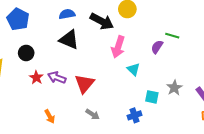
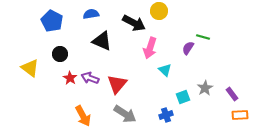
blue semicircle: (67, 14) -> (91, 14), moved
cyan square: (152, 97) -> (183, 97), turned -32
gray arrow: (93, 114) -> (125, 114), size x1.6
orange arrow: (50, 116) -> (83, 116), size x1.5

